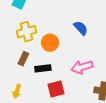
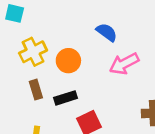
brown rectangle: (23, 59) -> (36, 90), turned -32
pink arrow: (82, 67) -> (124, 64), moved

